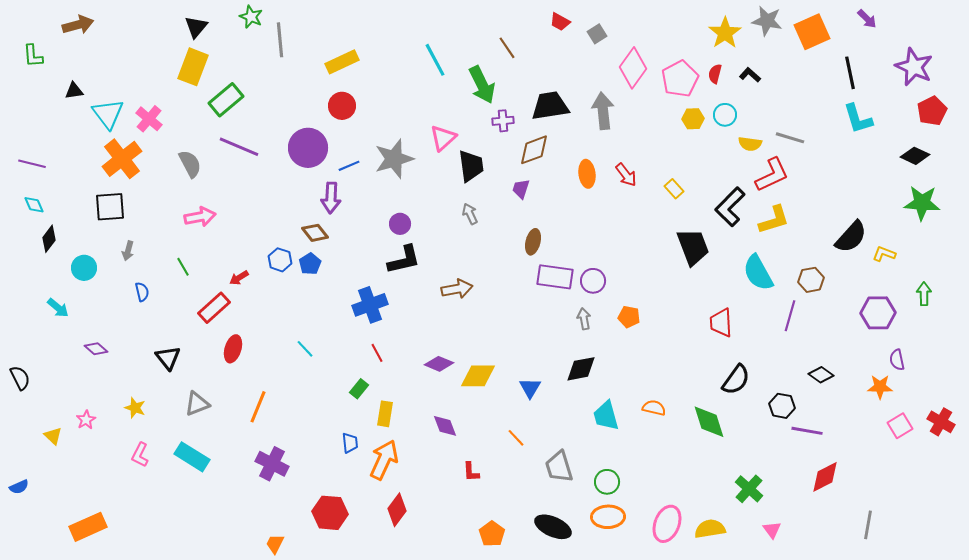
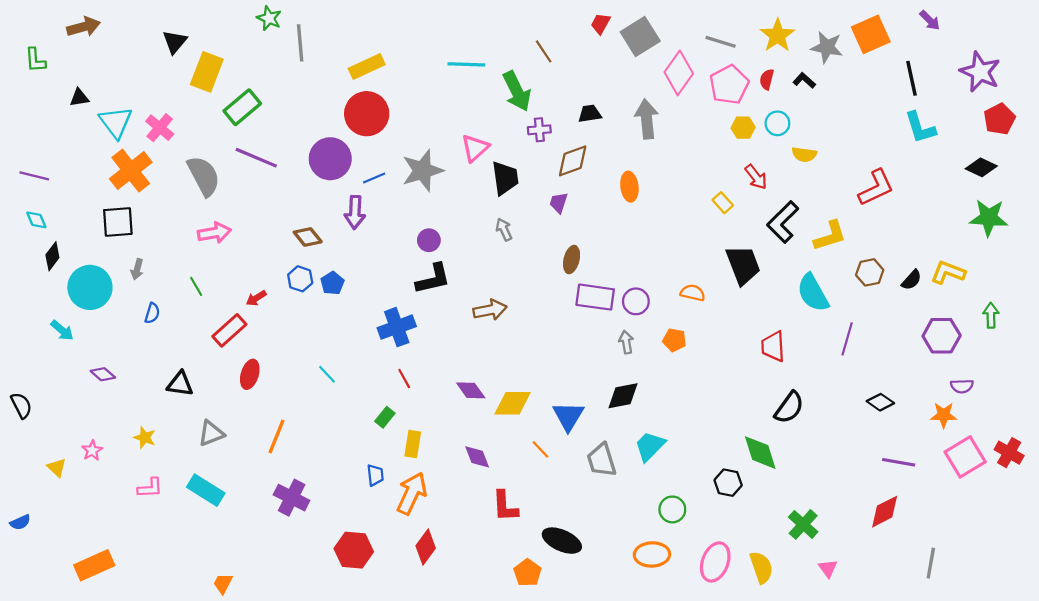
gray star: (767, 21) -> (827, 47), moved
red trapezoid: (560, 22) -> (600, 24), turned 90
black triangle: (196, 27) -> (175, 42), moved
gray square: (597, 34) -> (640, 36), size x1.8
cyan line: (435, 60) -> (466, 64), turned -60
red circle: (342, 106) -> (367, 114), size x1.5
black trapezoid: (550, 106) -> (590, 114), size x0.6
gray line: (790, 138) -> (721, 42), moved
gray semicircle: (190, 164) -> (204, 176), size x1.4
red arrow: (626, 175) -> (756, 177), moved
red L-shape: (772, 175) -> (876, 188), moved
brown diamond: (315, 233) -> (308, 237), moved
black semicircle: (851, 237) -> (911, 280), moved, size x0.6
yellow L-shape: (884, 254) -> (948, 272), size x1.4
cyan circle: (84, 268) -> (90, 287), size x1.6
brown hexagon: (811, 280) -> (870, 272), moved
blue semicircle: (142, 292) -> (152, 313), turned 30
black triangle: (168, 358) -> (180, 384), turned -44
purple semicircle: (897, 360) -> (962, 386), turned -80
purple diamond: (439, 364) -> (471, 390), turned 32
blue triangle: (530, 388) -> (568, 416), size x1.4
black hexagon: (782, 406) -> (728, 483), moved
orange semicircle: (654, 408) -> (693, 293), moved
cyan trapezoid: (606, 416) -> (650, 446), turned 60
pink square: (900, 426) -> (965, 457), size x1.5
purple line: (807, 431) -> (899, 462), moved
orange line: (516, 438) -> (540, 449), moved
pink L-shape: (140, 455) -> (150, 488), turned -120
gray trapezoid: (559, 467) -> (602, 460), moved
red L-shape: (471, 472) -> (505, 506), size x1.5
green circle: (607, 482) -> (672, 509), moved
black ellipse: (553, 527) -> (562, 541), moved
yellow semicircle: (710, 529) -> (761, 567), turned 80
orange trapezoid: (275, 544) -> (223, 583), moved

